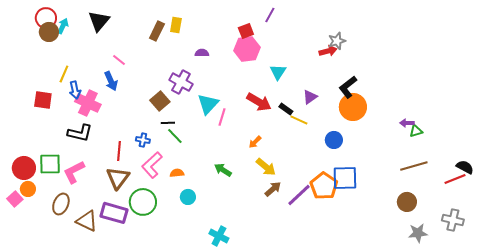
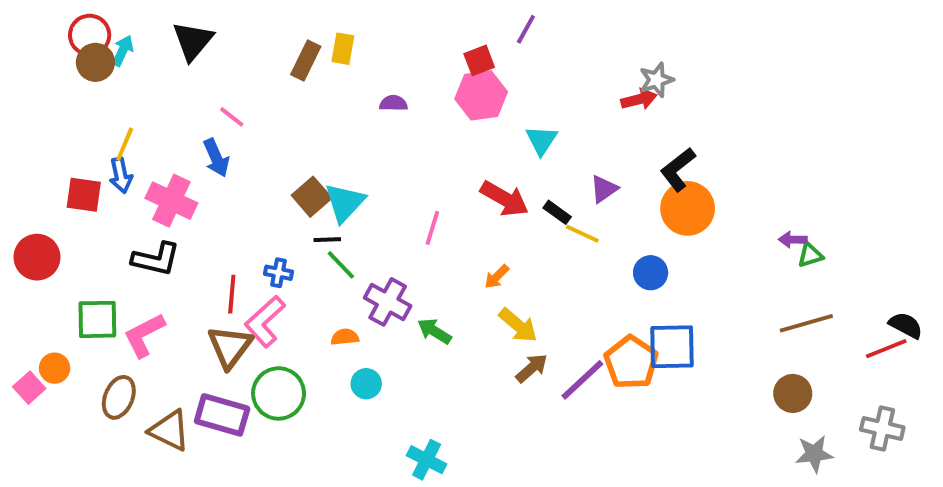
purple cross: (181, 82) -> (388, 302), moved
blue arrow: (75, 90) -> (121, 175), moved
cyan triangle: (208, 104) -> (345, 203), moved
pink L-shape: (152, 165) -> (265, 321), moved
red circle: (24, 168) -> (37, 257), moved

